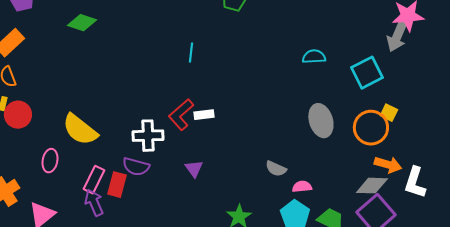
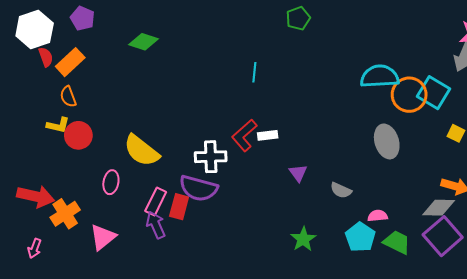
cyan semicircle: (314, 57) -> (380, 76), size x1.6
cyan square: (367, 73) -> (434, 93), turned -32
orange circle: (371, 128) -> (409, 95), moved
purple semicircle: (136, 167) -> (198, 188), size x1.4
purple triangle: (194, 169) -> (298, 173), moved
pink semicircle: (302, 187) -> (378, 216), moved

